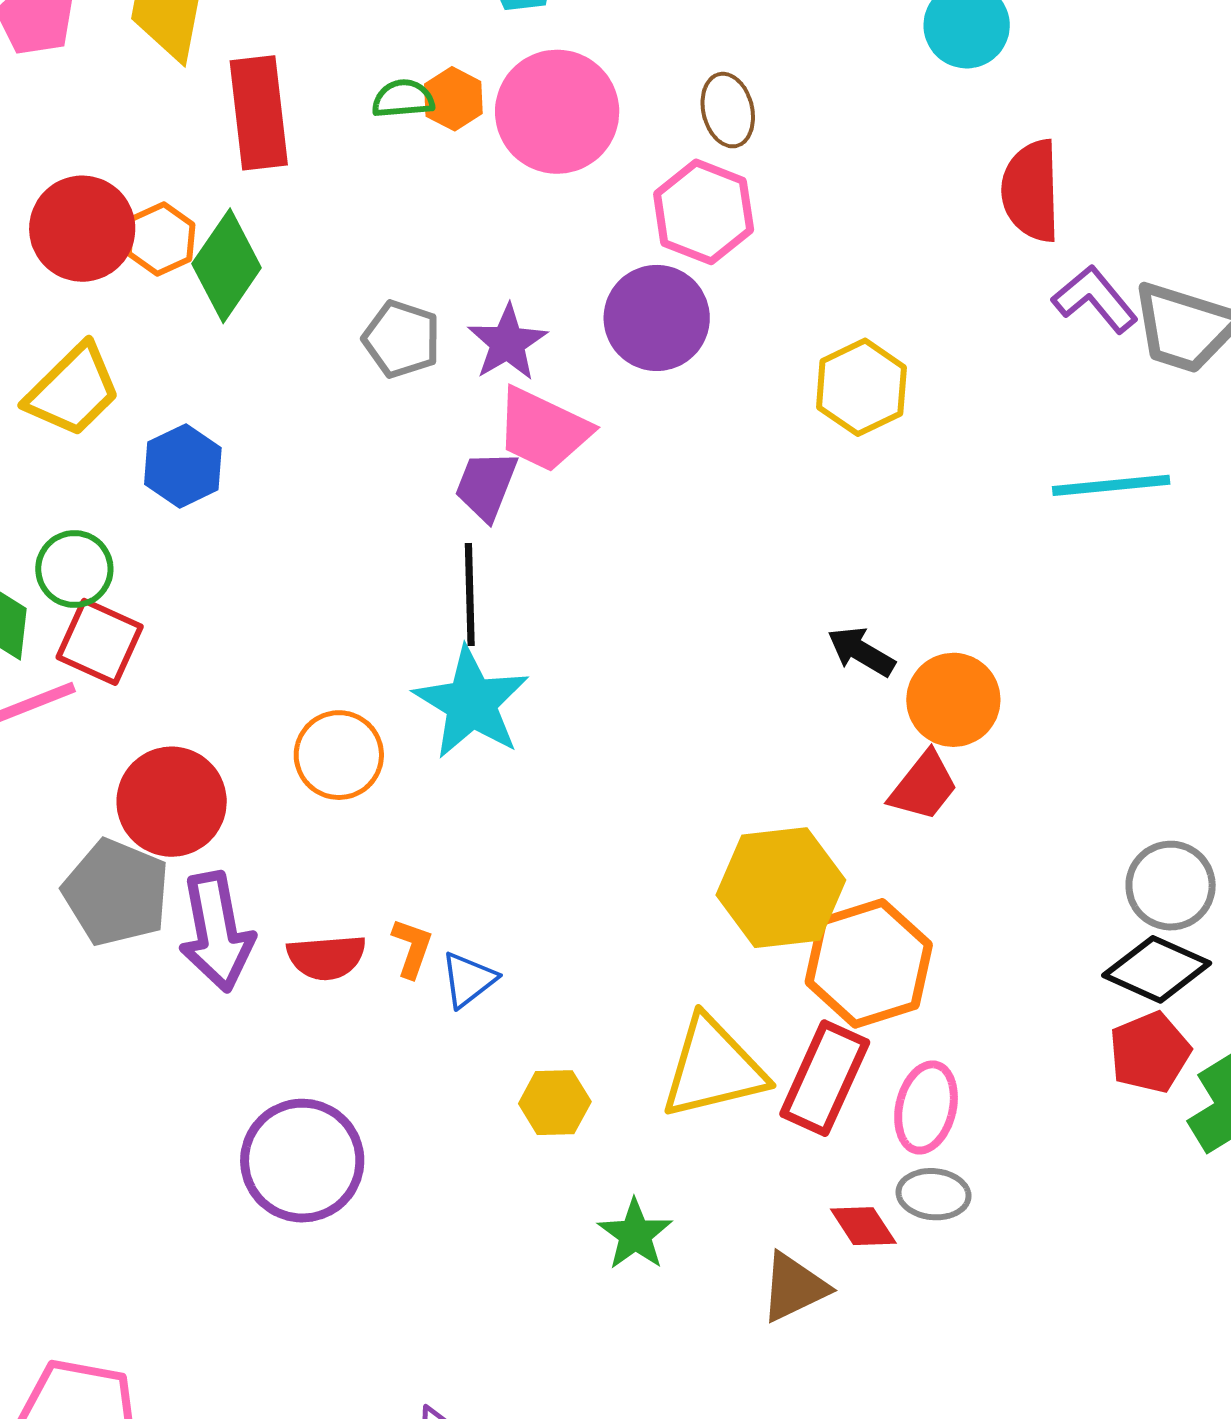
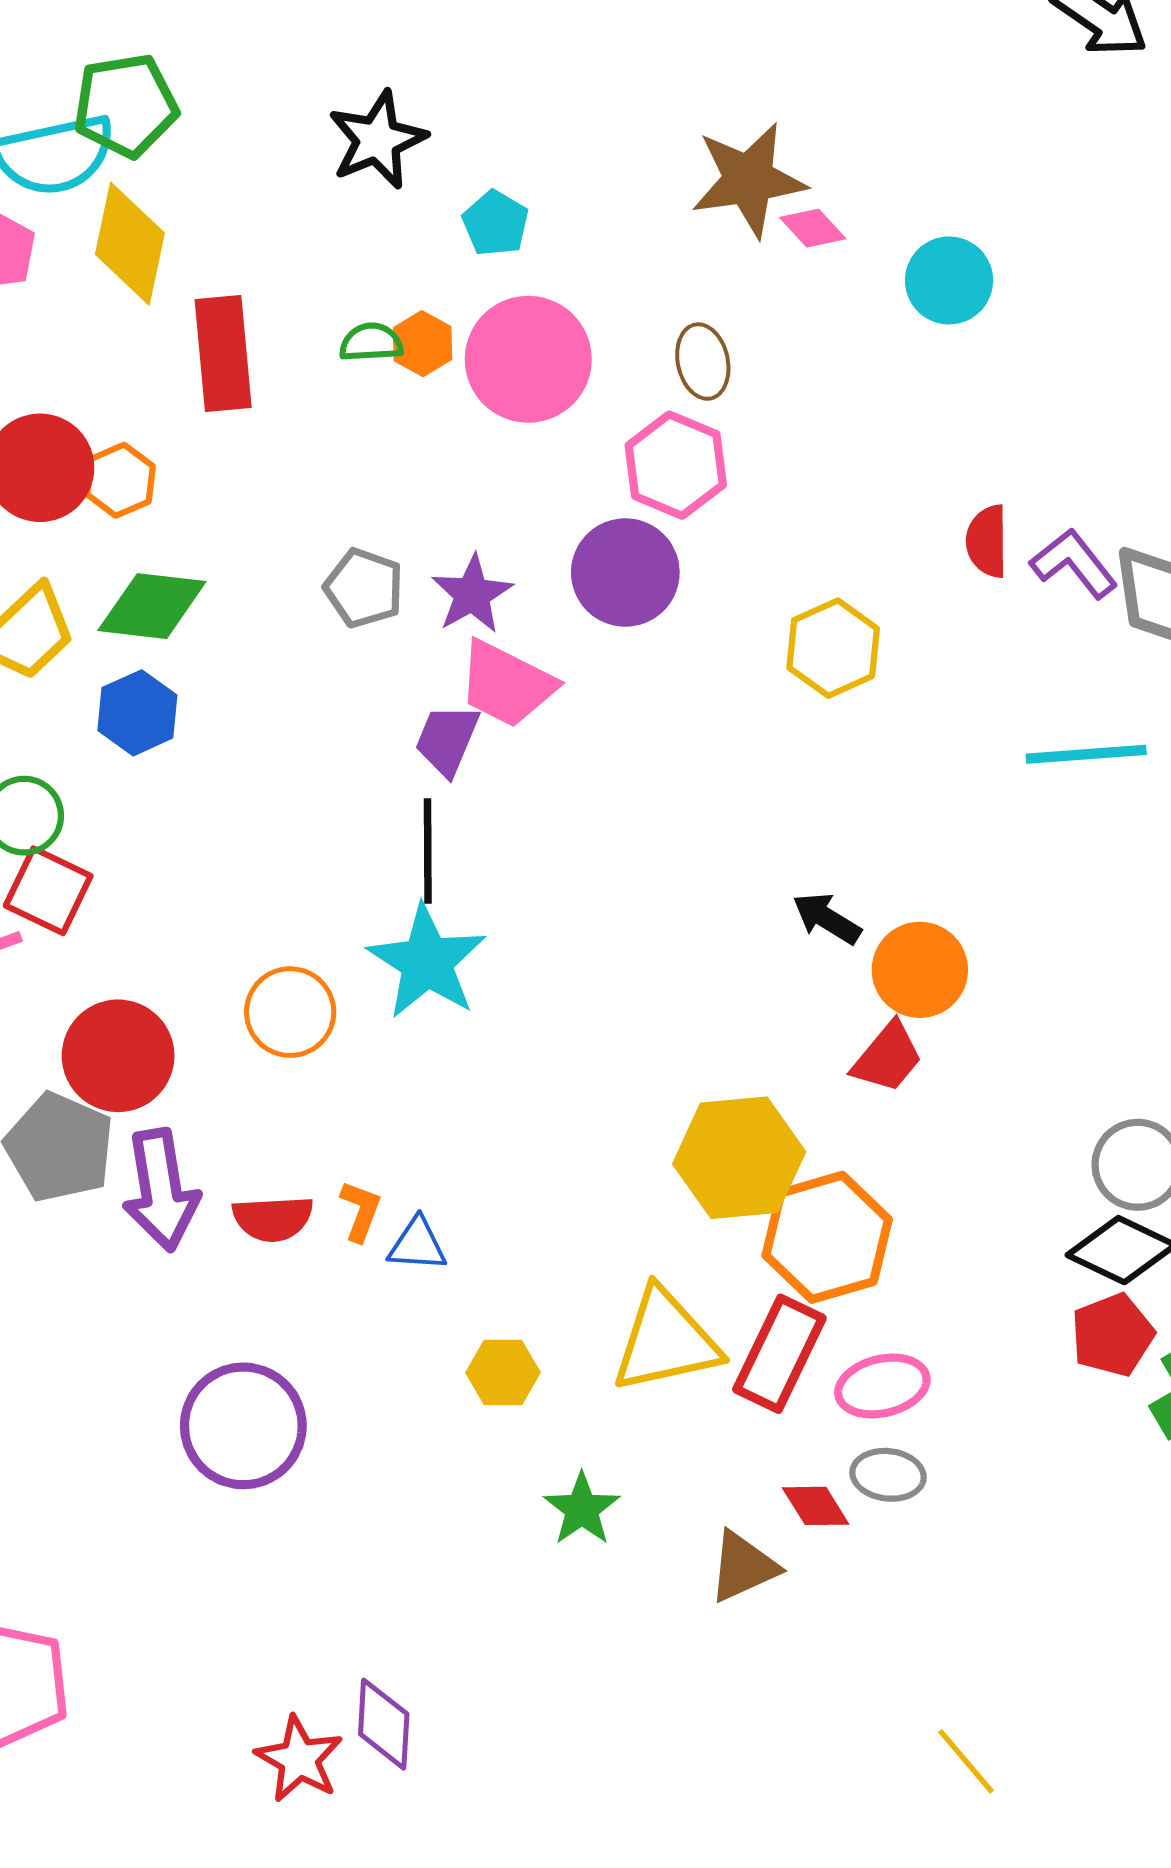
red semicircle: (1031, 191) -> (987, 541), moved, size x0.7
green diamond: (227, 266) -> (152, 606), moved, turned 61
blue triangle: (468, 980) -> (417, 1245), turned 40
pink ellipse: (926, 1107) -> (882, 1386), turned 62

